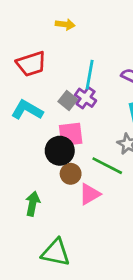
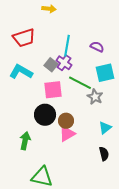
black circle: (60, 151) -> (45, 115), moved
green line: (107, 166) -> (80, 83), moved
brown circle: (71, 174) -> (66, 121), moved

